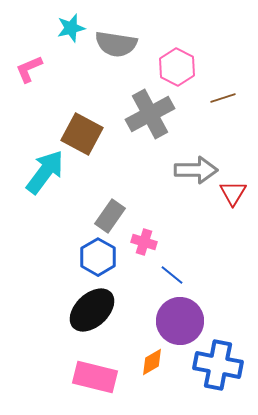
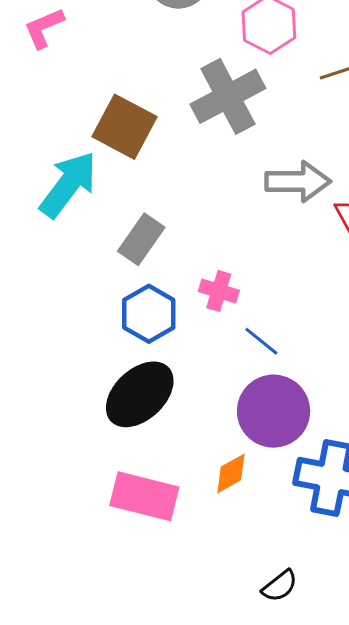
gray rectangle: (110, 216) -> (141, 239), moved

